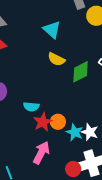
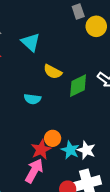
cyan triangle: (52, 30) -> (31, 42), moved
cyan semicircle: (31, 107) -> (32, 99), moved
red star: (43, 122) -> (41, 149), moved

